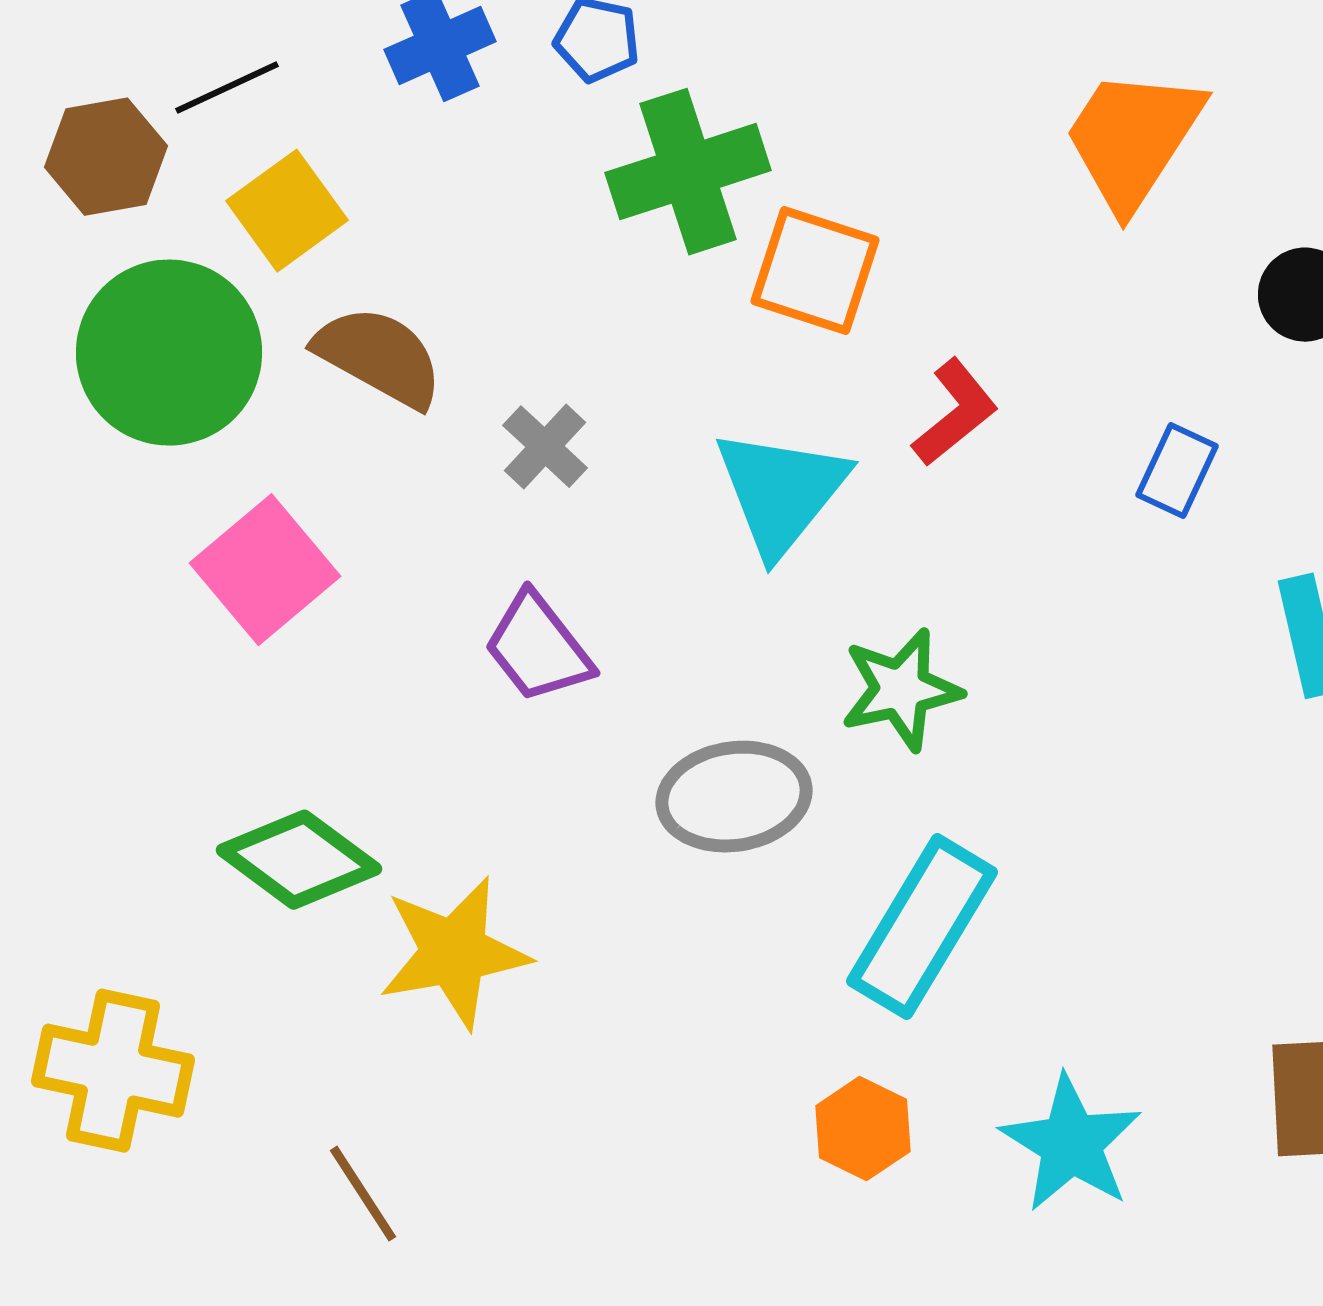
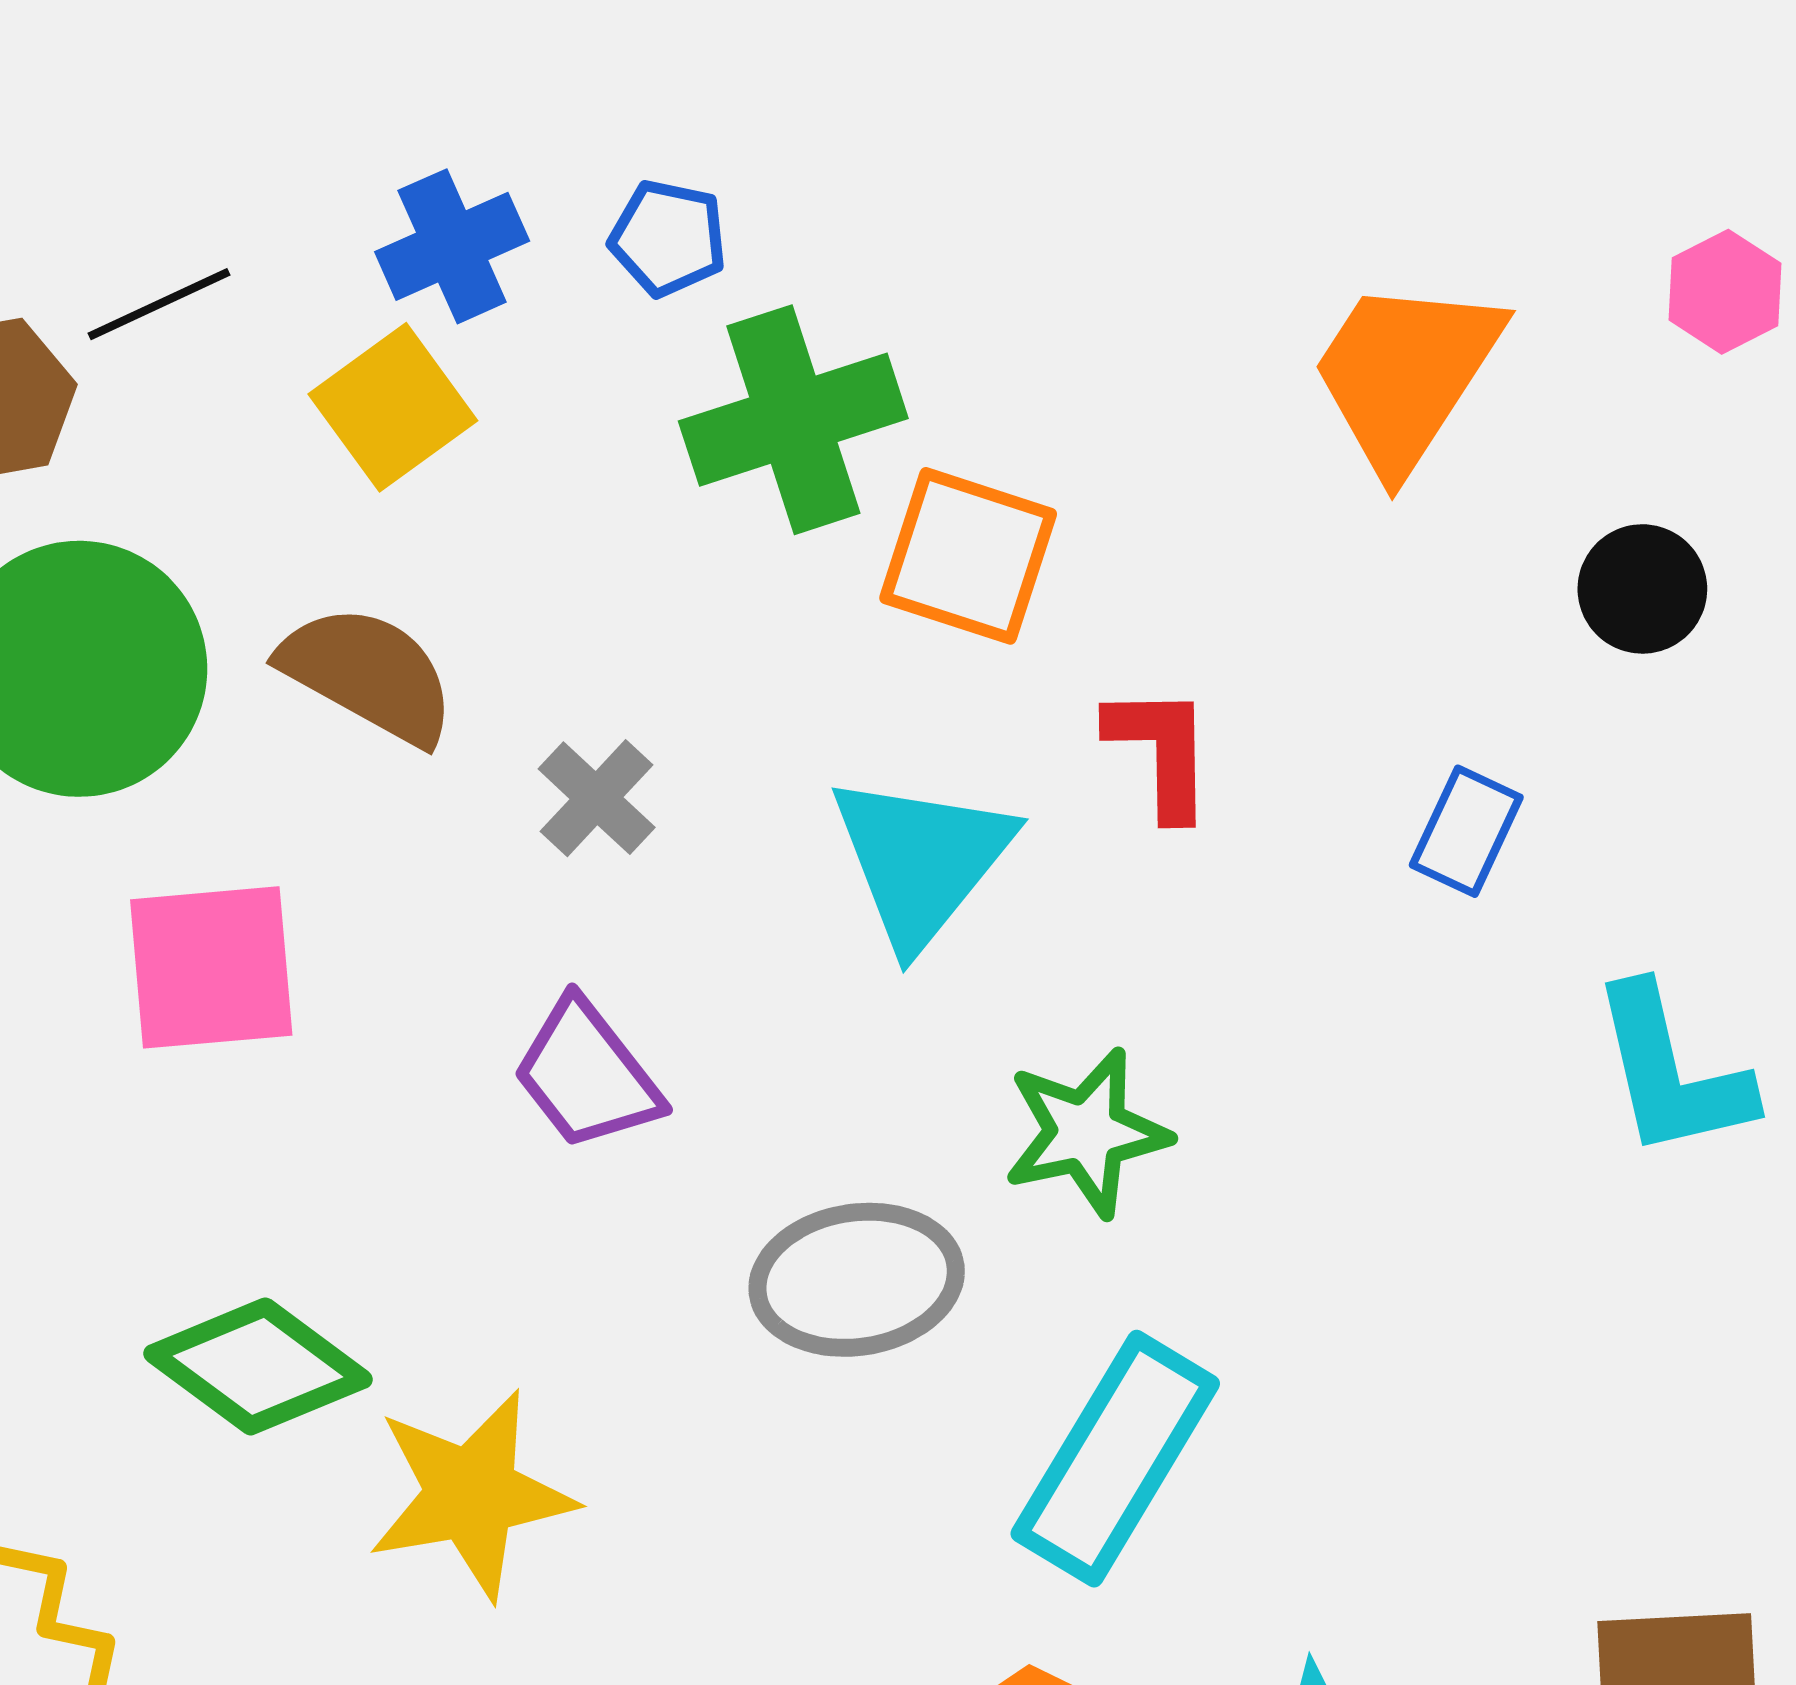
yellow square: (287, 211) -> (393, 407), moved
red L-shape: (955, 413) -> (1161, 751), turned -52
pink square: (265, 570) -> (211, 967), turned 35

